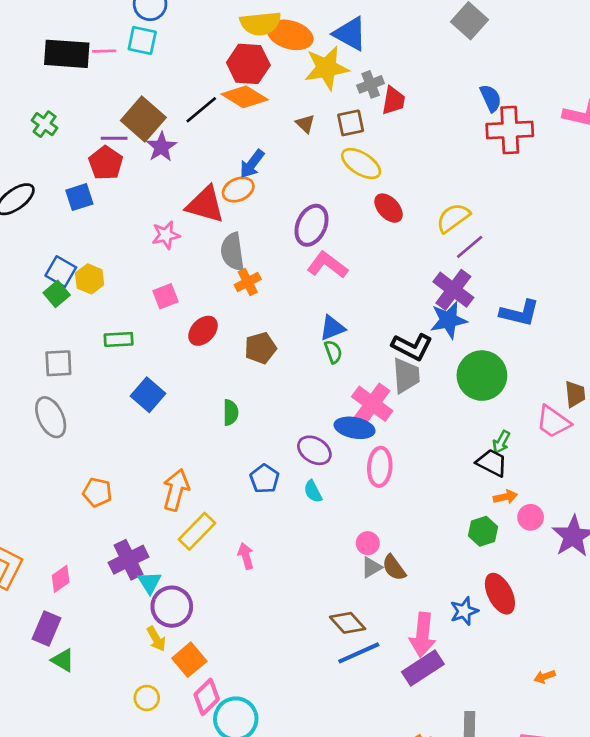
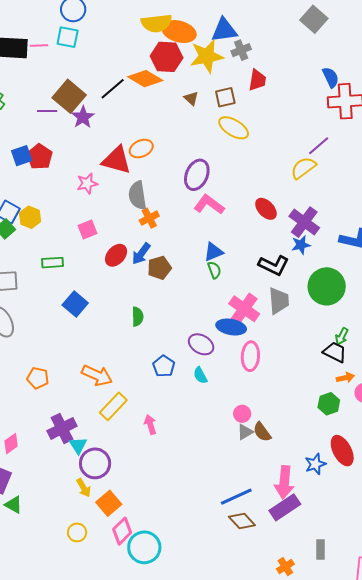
blue triangle: (350, 34) -> (224, 30), turned -36
red hexagon: (248, 64) -> (167, 57), moved
gray cross: (371, 84) -> (241, 50), moved
red pentagon: (106, 163) -> (40, 157), moved
blue arrow: (252, 164) -> (141, 254), moved
red ellipse: (389, 208) -> (266, 209), moved
purple line: (470, 247) -> (319, 146), moved
blue star: (449, 320) -> (301, 245), size x0.7
gray trapezoid: (406, 376) -> (279, 301), moved
orange arrow: (176, 490) -> (97, 375), turned 100
brown diamond: (348, 623) -> (242, 521), moved

